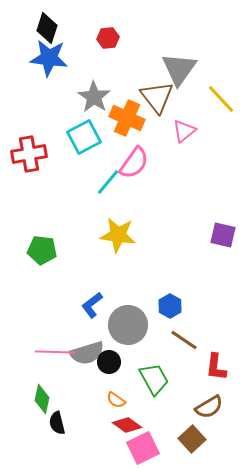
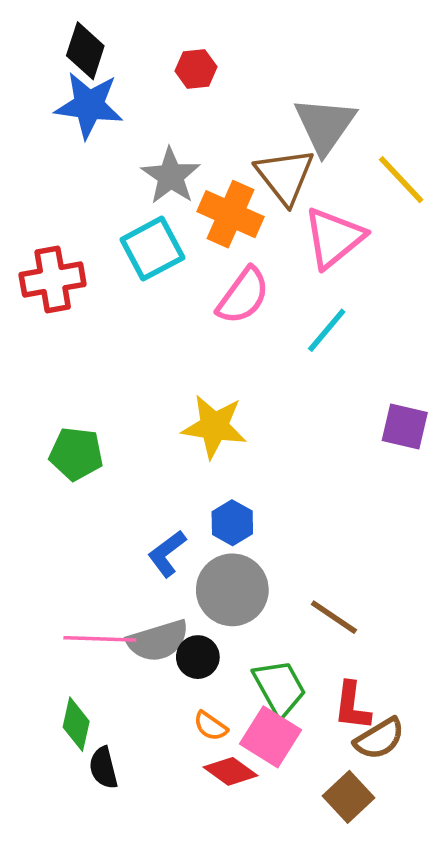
pink triangle: (184, 131) -> (334, 238), size x1.5
cyan line: (108, 182) -> (327, 330), moved
blue hexagon: (170, 306) -> (232, 523), moved
red L-shape: (216, 367) -> (352, 706), moved
pink square: (143, 448) -> (270, 737), moved, turned -32

